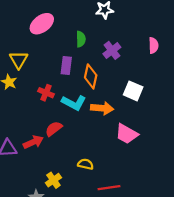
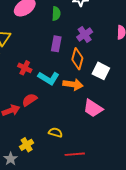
green semicircle: (81, 39) -> (56, 14), moved
purple rectangle: (66, 66) -> (56, 44), moved
orange diamond: (91, 76) -> (77, 59), moved

